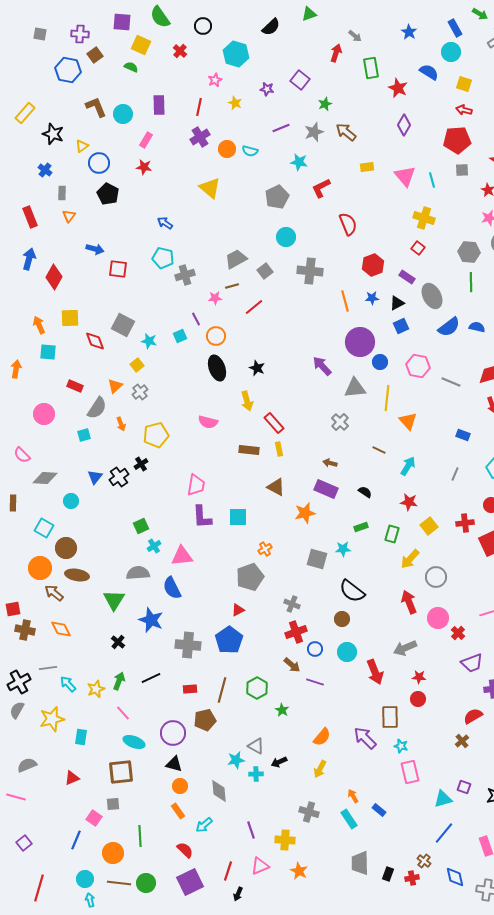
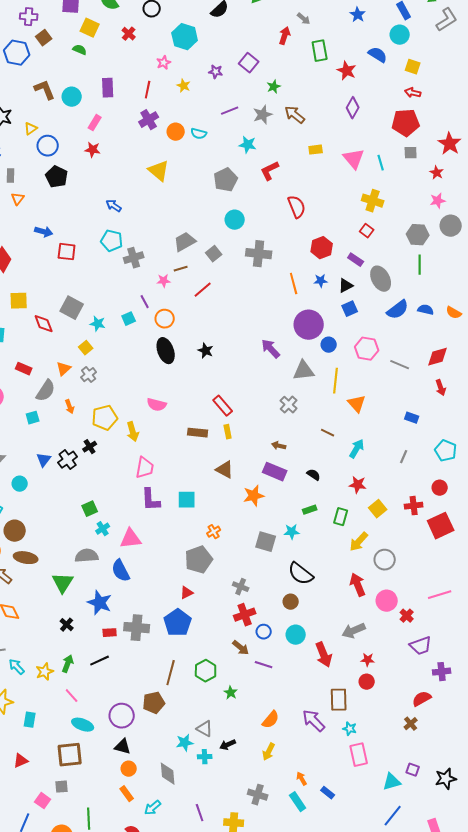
yellow arrow: (247, 401) -> (133, 432), moved
red rectangle: (190, 689) -> (110, 633), moved

